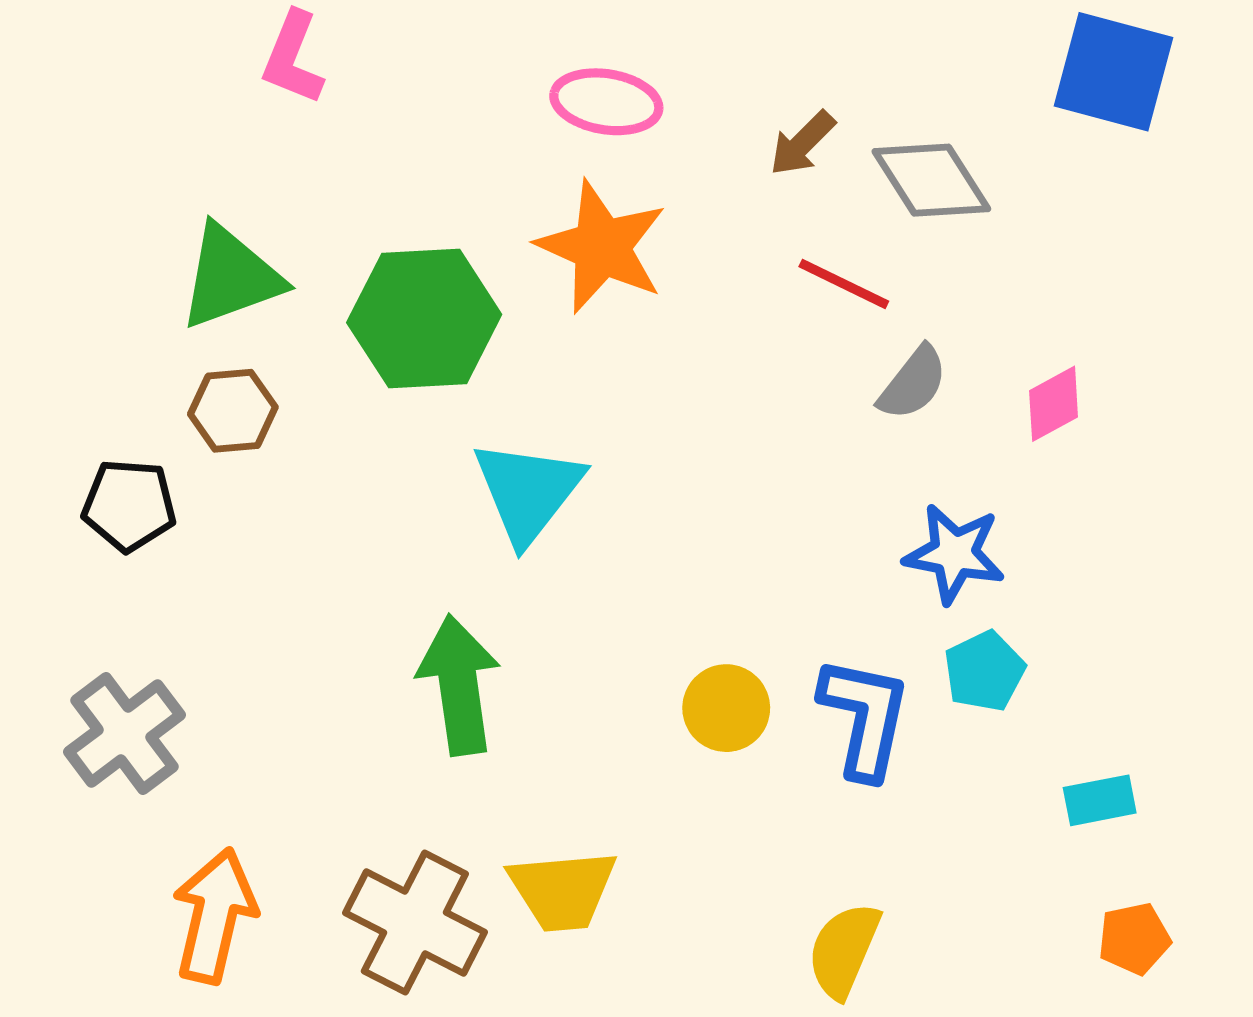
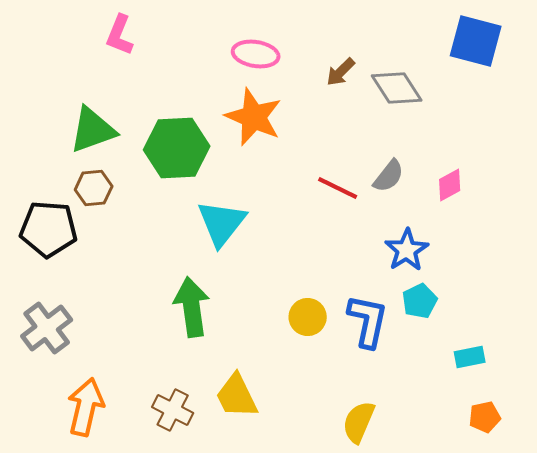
red line: (844, 284) -> (338, 188), moved
black pentagon: (129, 505) -> (49, 229), size x1.4
blue star: (954, 554) -> (407, 250), turned 30
yellow trapezoid: (563, 890) -> (237, 396), turned 69
brown cross: (415, 923) -> (173, 410), size x0.7

